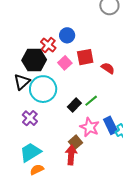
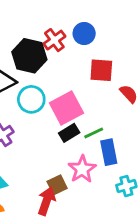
pink square: (65, 63) -> (66, 108), moved, size x1.6
cyan circle: (43, 89) -> (31, 99), size x0.7
blue rectangle: (111, 125) -> (109, 152), moved

